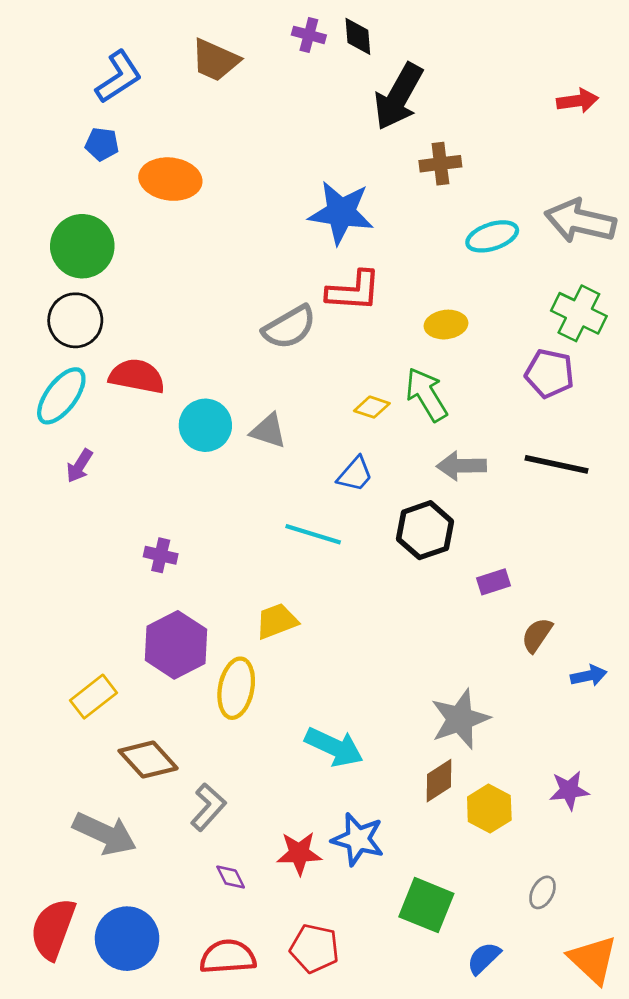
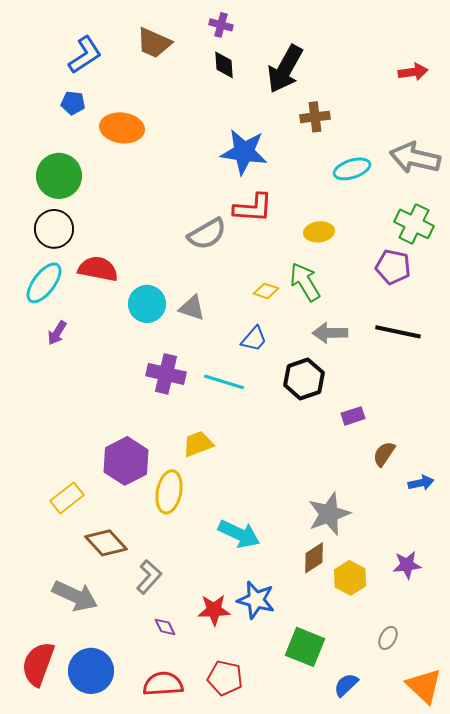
black diamond: (358, 36) -> (224, 65), moved
purple cross: (161, 555) -> (166, 374), moved, size x1.6

